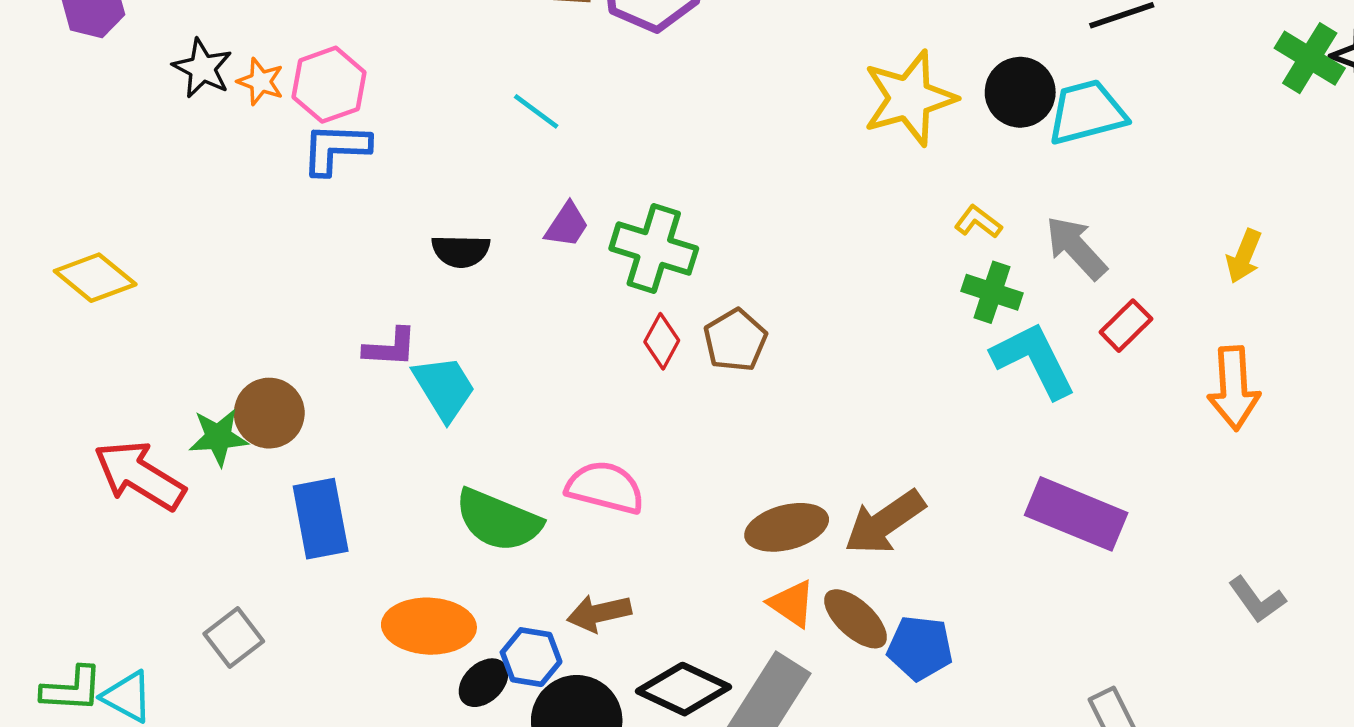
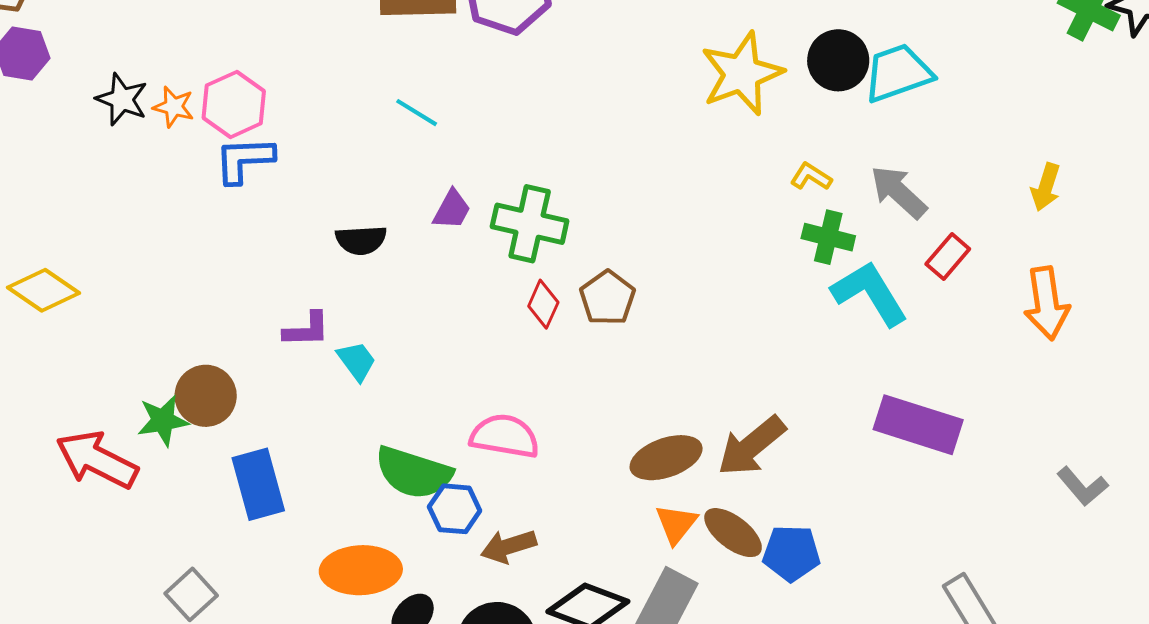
cyan trapezoid: (444, 388) -> (357, 361), size x0.7
orange triangle: (792, 604) -> (676, 524), turned 39
blue hexagon: (531, 657) -> (455, 509), moved

